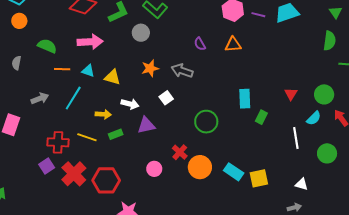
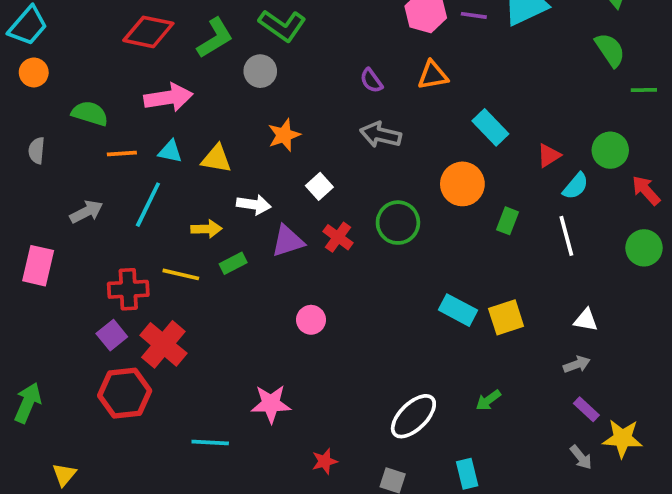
green semicircle: (330, 41) -> (610, 50), turned -36
gray arrow: (182, 71) -> (381, 135), moved
red triangle: (291, 94) -> (549, 155), turned 32
cyan rectangle: (245, 99) -> (490, 127), moved, turned -36
green rectangle: (261, 117) -> (508, 221), moved
cyan semicircle: (314, 118) -> (576, 186), moved
red cross: (180, 152) -> (338, 237), moved
green circle: (327, 153) -> (644, 248), moved
orange circle: (200, 167) -> (462, 184), moved
red hexagon: (106, 180) -> (125, 393), moved

